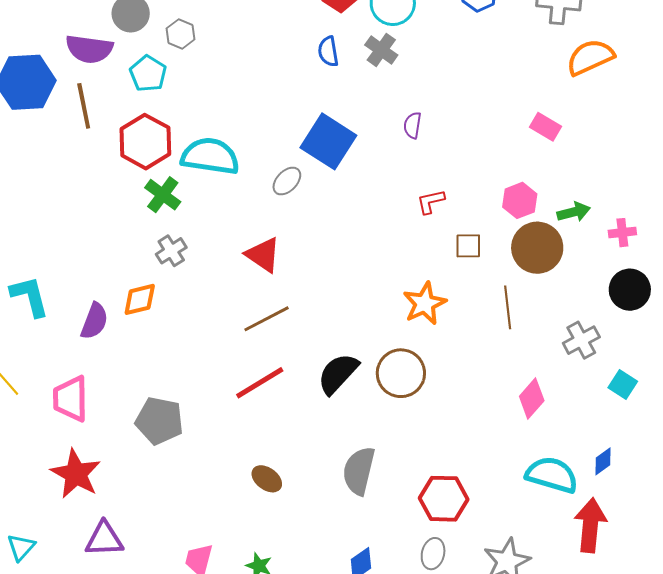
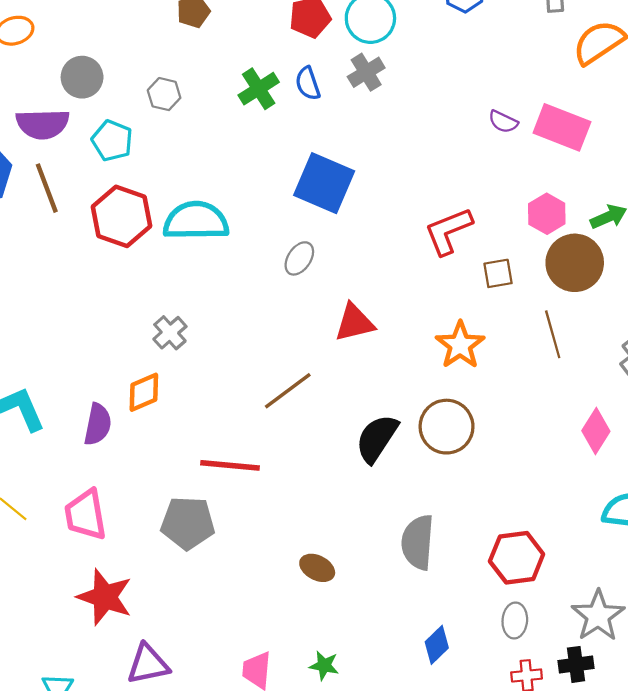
gray hexagon: (180, 34) -> (164, 94), moved
gray cross: (381, 50) -> (366, 72), turned 32
purple semicircle: (412, 125) -> (503, 122), moved, turned -64
pink rectangle: (545, 127) -> (562, 127), size x1.6
gray ellipse: (287, 181) -> (299, 258), moved
green cross: (163, 195) -> (259, 89), moved, turned 30
red L-shape: (431, 202) -> (448, 231), size x1.6
red triangle: (263, 255) -> (355, 323), moved, turned -39
red line: (260, 383) -> (230, 465), moved, turned 46

